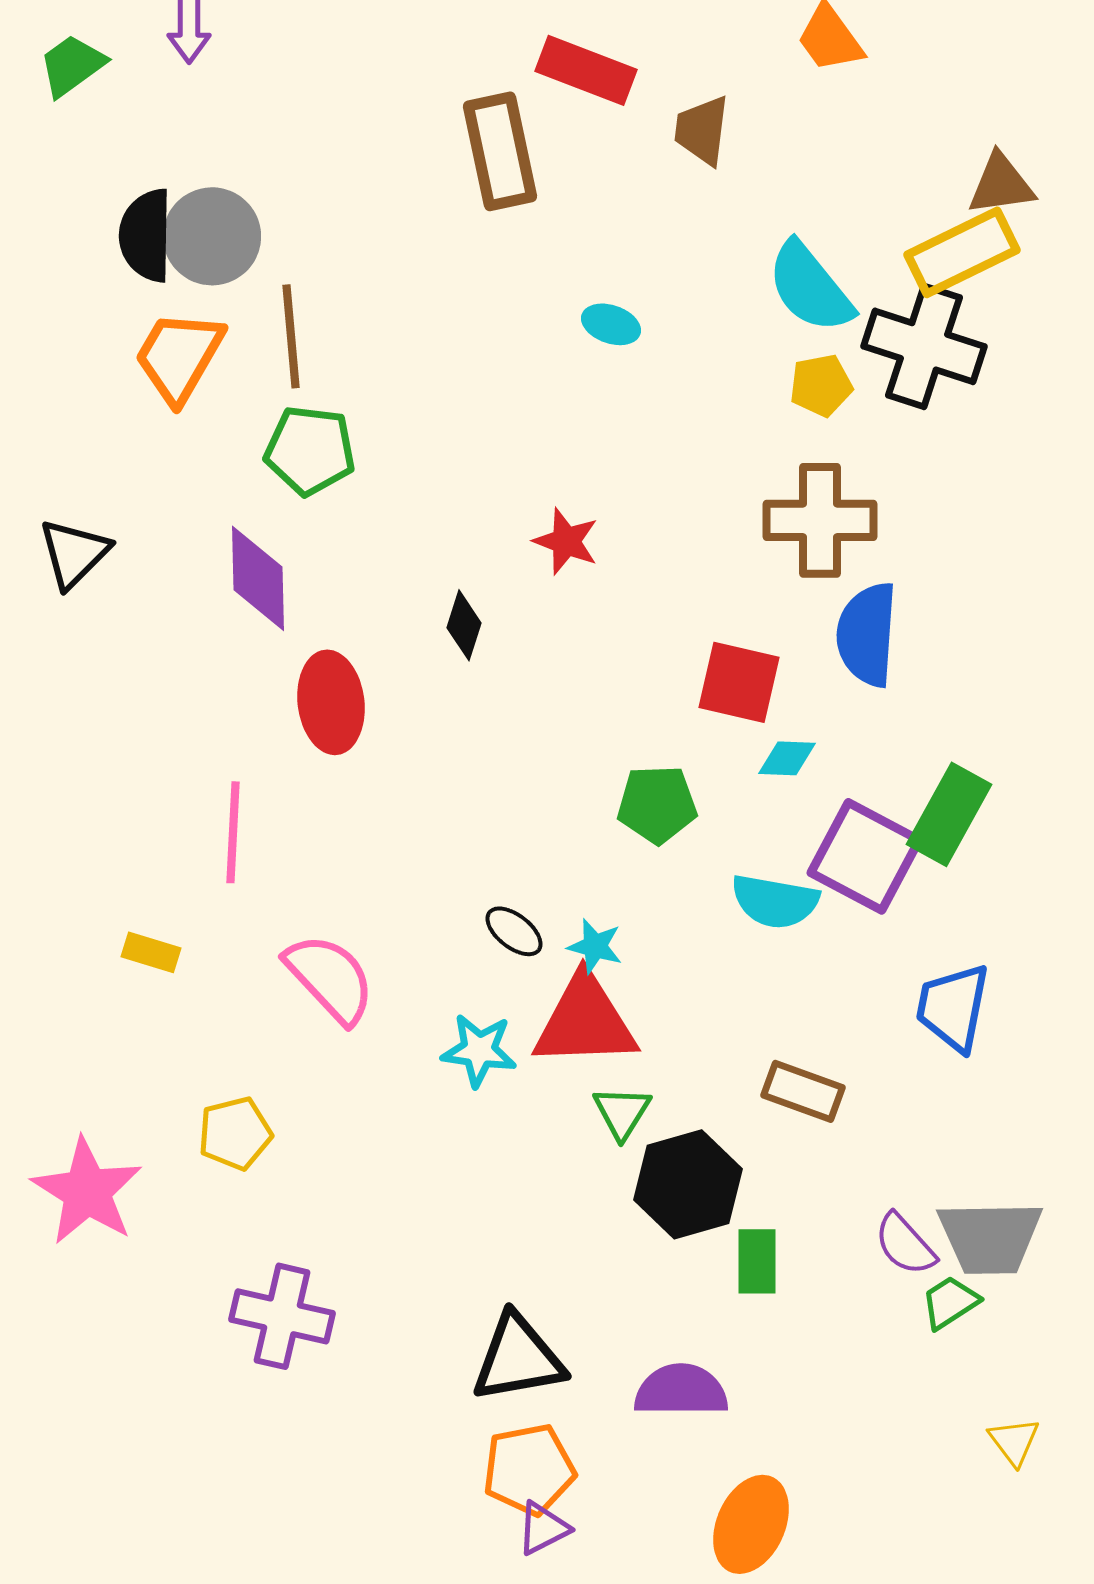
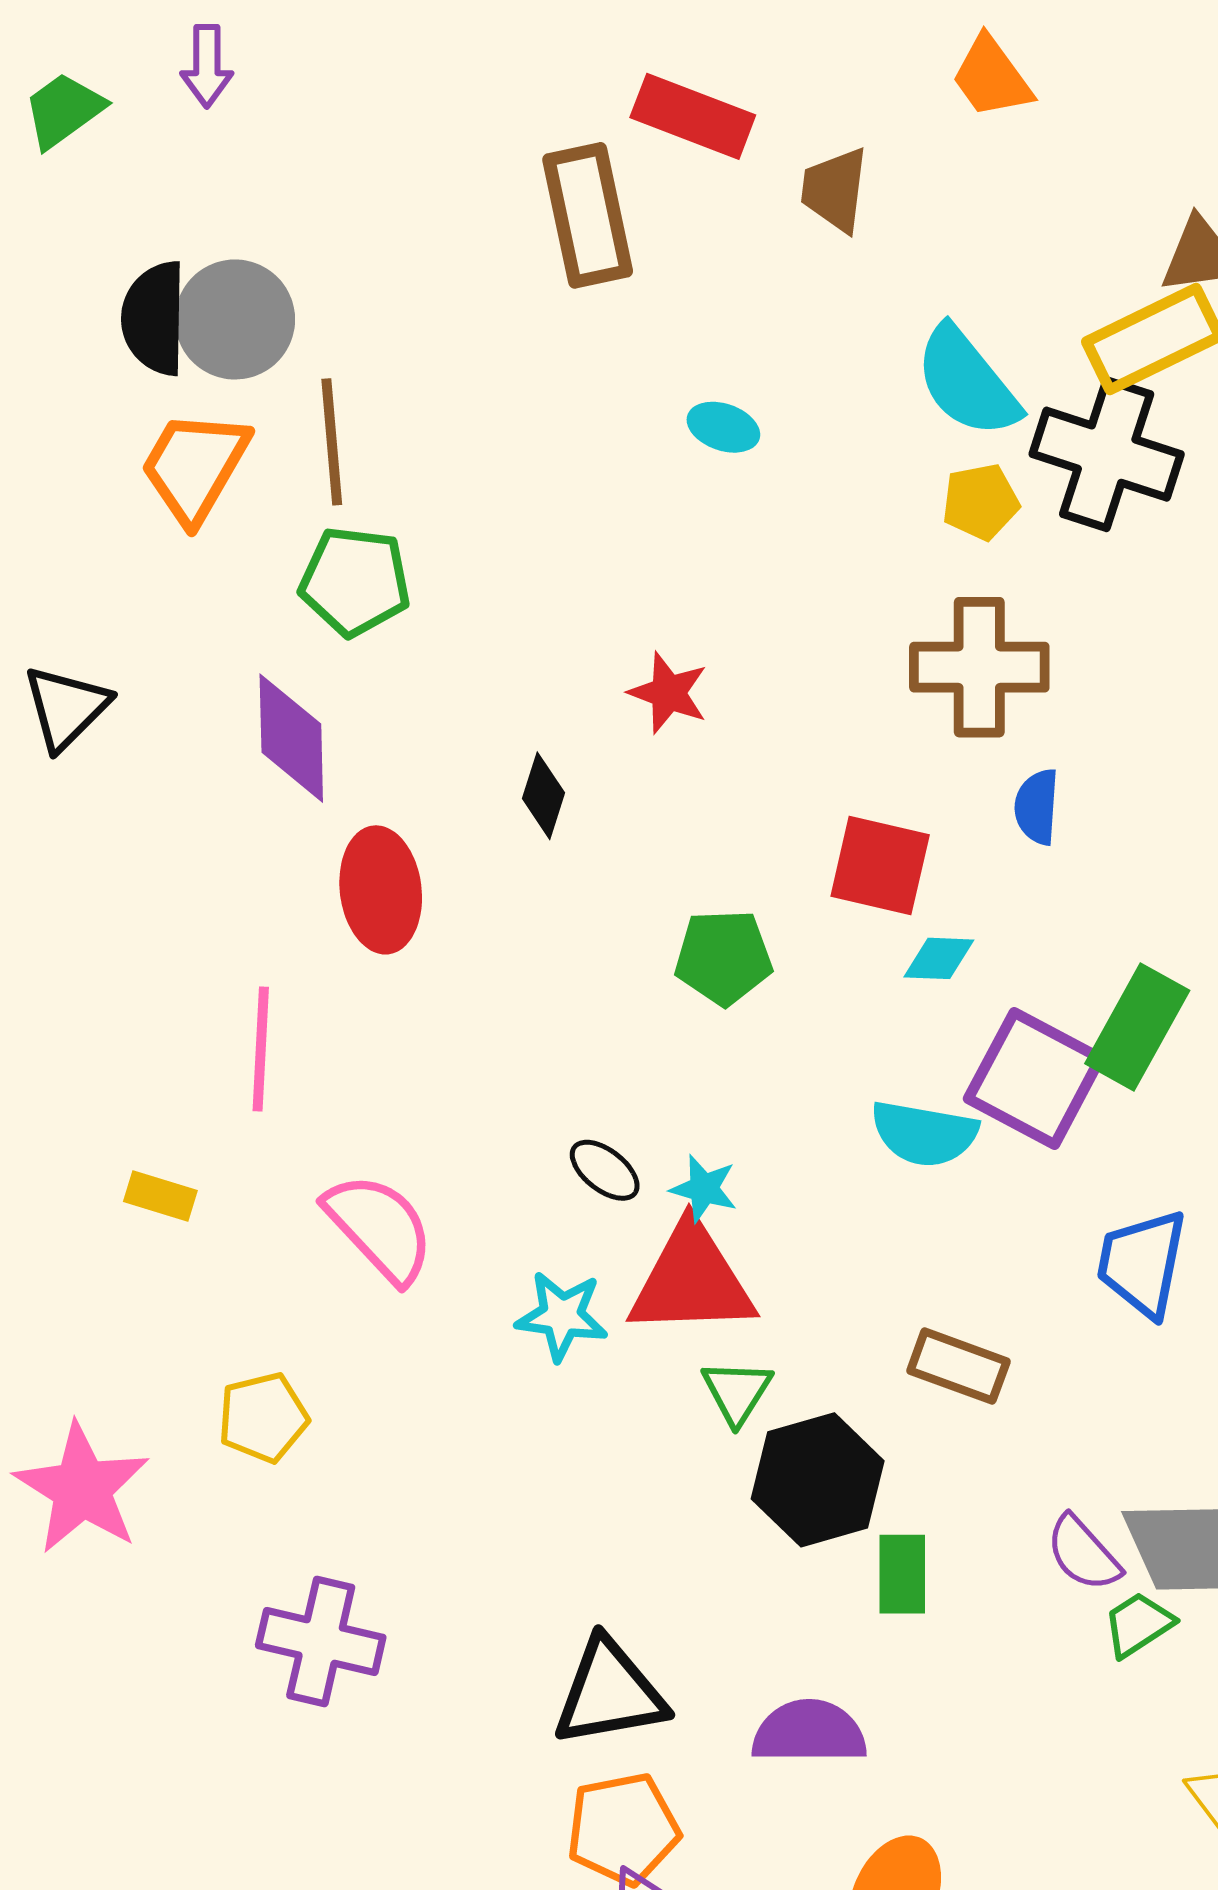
blue semicircle: (867, 634) -> (1037, 807), size x0.6
green pentagon: (657, 804) -> (723, 957), moved

